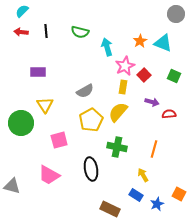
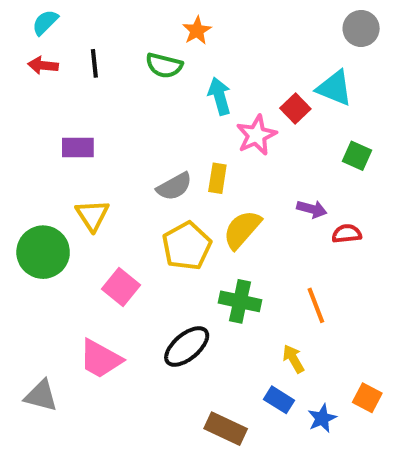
orange star: (140, 41) -> (197, 31), moved
red square: (144, 75) -> (295, 109), moved
yellow rectangle: (123, 87) -> (217, 178), moved
pink square: (59, 140) -> (121, 287), turned -36
orange line: (154, 149) -> (316, 305), turned -36
black ellipse: (91, 169) -> (187, 346), turned 60
gray triangle: (12, 186) -> (41, 396), moved

